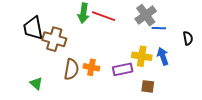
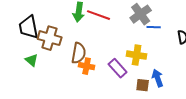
blue arrow: (163, 56) -> (158, 78), moved
brown semicircle: (71, 69) -> (79, 53), moved
purple rectangle: (123, 69) -> (118, 68), turned 60
green triangle: (36, 83) -> (32, 60), moved

